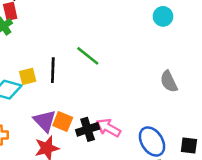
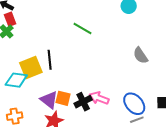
green line: (88, 56) -> (82, 29), moved
yellow square: (28, 76) -> (31, 68), size x1.6

